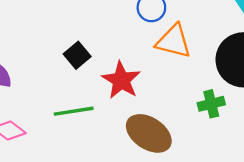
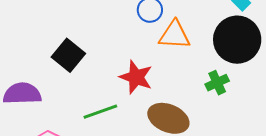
black square: (77, 55) -> (68, 55), moved, size x1.4

